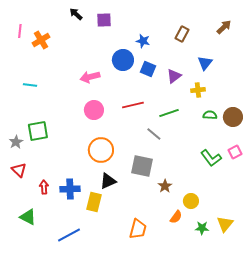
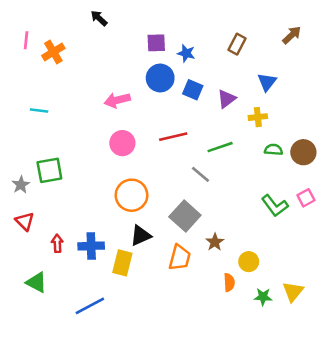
purple square: (104, 20) -> (156, 43), moved
gray square: (142, 166) -> (185, 216), turned 30
orange semicircle: (176, 217) -> (229, 282), turned -40
orange trapezoid: (138, 229) -> (180, 258), moved

